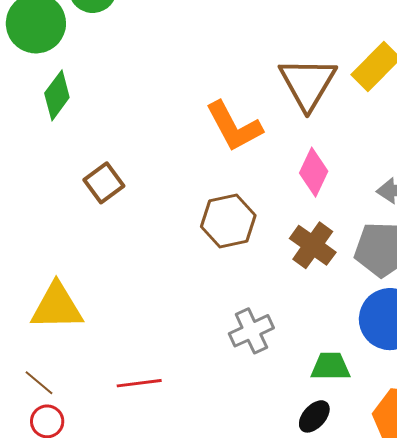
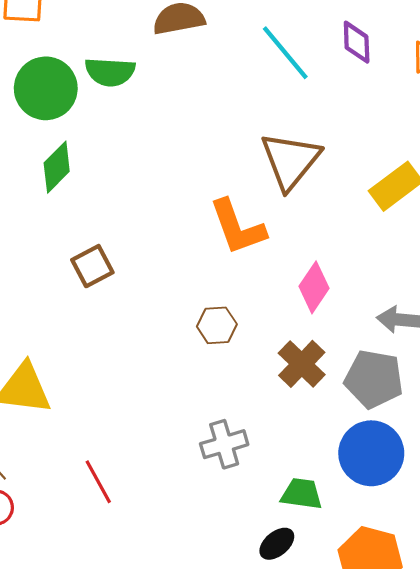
brown triangle: (308, 83) -> (290, 161), moved
brown hexagon: (228, 221) -> (217, 325), size x0.7
red line: (139, 383) -> (98, 482), turned 60

